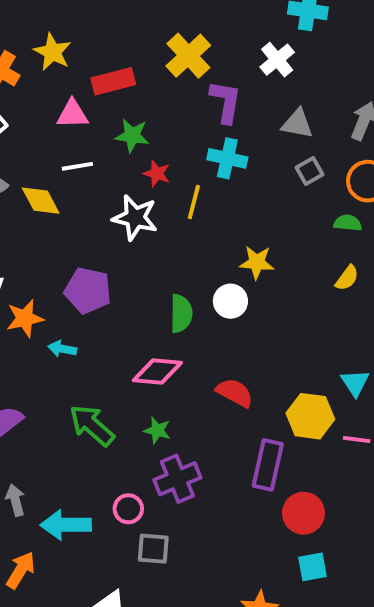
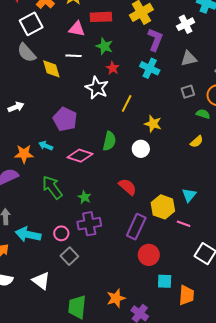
gray triangle: (297, 124) -> (189, 59), turned -36
gray square: (309, 171) -> (188, 92), moved
yellow line: (194, 202) -> (127, 103), moved
white circle: (230, 301) -> (141, 149), moved
orange star: (25, 318) -> (24, 154), moved
pink diamond: (157, 372) -> (80, 156), moved
gray square: (153, 549) -> (69, 256), turned 30
cyan square: (313, 567) -> (165, 281), moved

